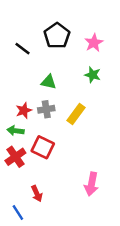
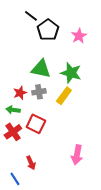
black line: (23, 49) -> (31, 16), moved
green star: (93, 75) -> (71, 73), moved, size x1.5
green triangle: (49, 82) -> (41, 69), size x1.5

